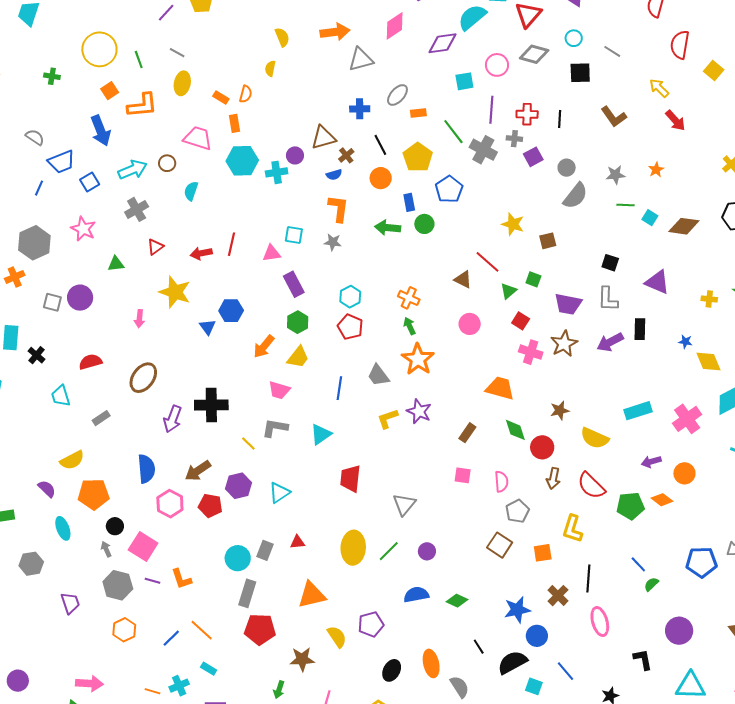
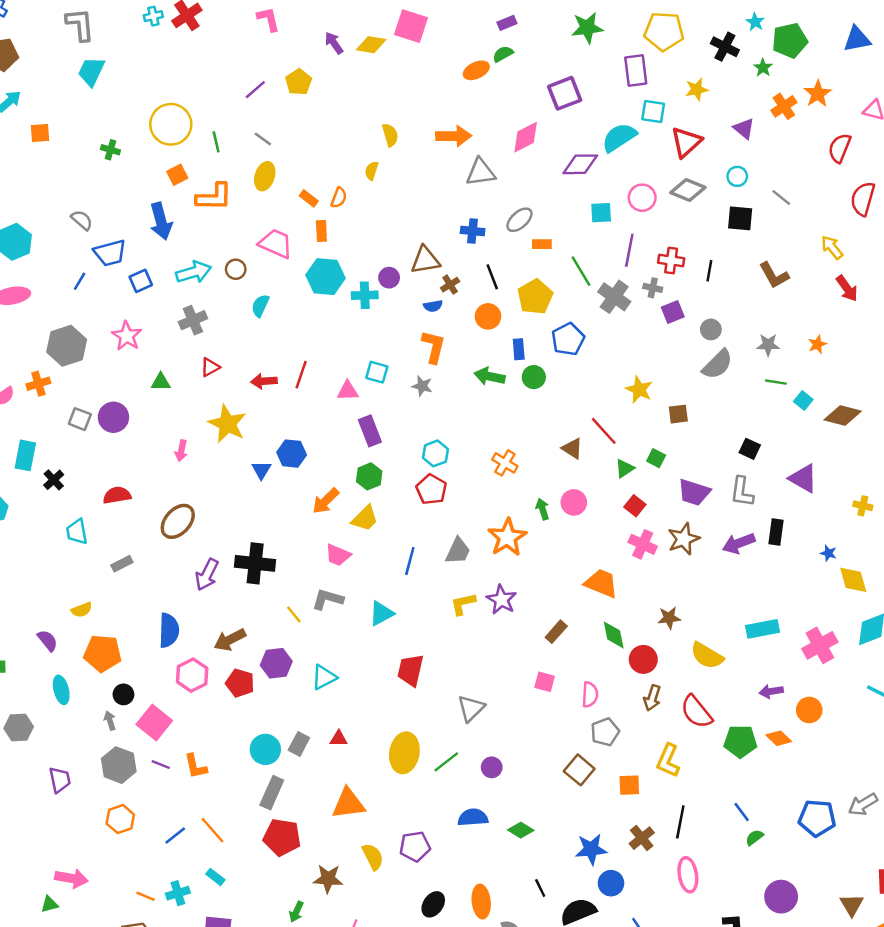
green arrow: (409, 326) -> (543, 509), moved
gray trapezoid: (378, 375) -> (458, 551), turned -125
yellow semicircle: (72, 460) -> (82, 610), size x0.7

